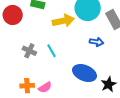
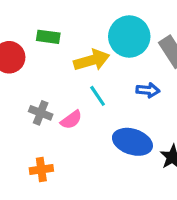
cyan line: (51, 51) -> (98, 96), moved
pink semicircle: (45, 87) -> (71, 120), moved

